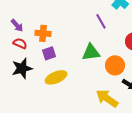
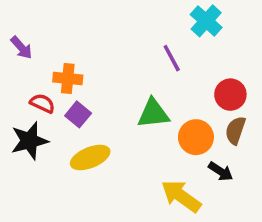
purple arrow: (17, 25) -> (21, 48), moved
red semicircle: (20, 43) -> (42, 103), moved
purple square: (49, 53) -> (78, 114), turned -32

